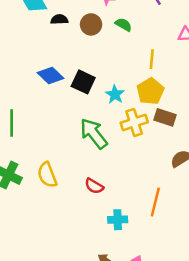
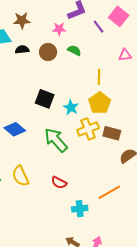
blue diamond: (50, 75) -> (15, 129), moved
brown rectangle: (165, 117) -> (112, 133), moved
orange line: (155, 202) -> (109, 192), turned 50

